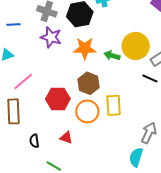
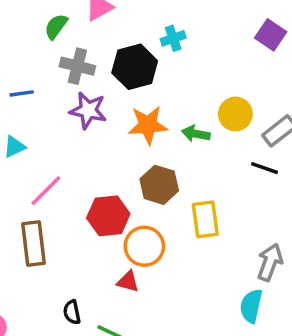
yellow circle: (136, 46) -> (235, 114), size x0.7
orange circle: (87, 111) -> (144, 246), moved
black semicircle: (34, 141) -> (72, 312), moved

